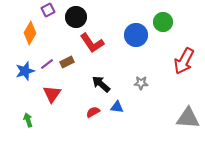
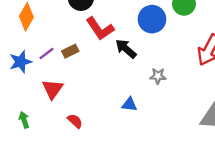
black arrow: (101, 84) -> (126, 49), moved
red semicircle: (93, 112) -> (75, 121), moved, turned 72

